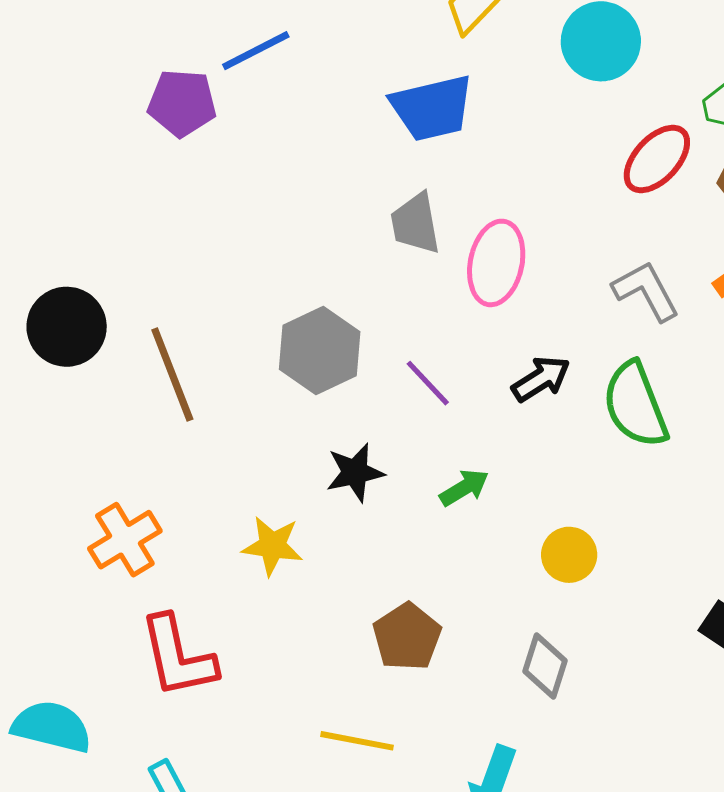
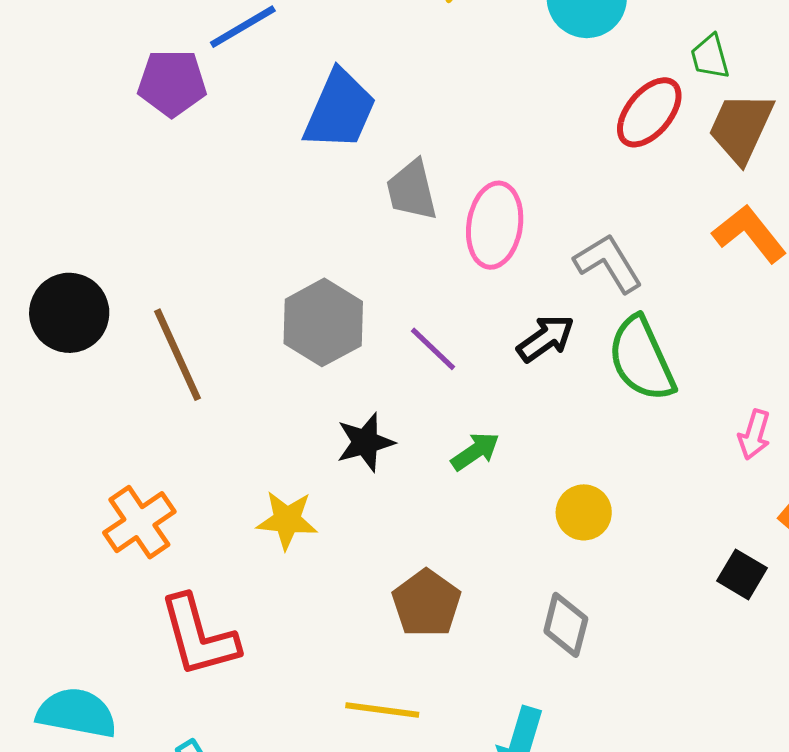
blue trapezoid: (432, 108) -> (340, 110), moved, turned -50
gray L-shape: (646, 291) -> (608, 263), moved

